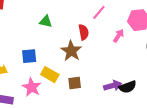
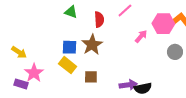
red semicircle: (84, 32) -> (99, 20), moved
blue square: (29, 56) -> (69, 47), moved
pink star: (32, 87) -> (34, 73), moved

